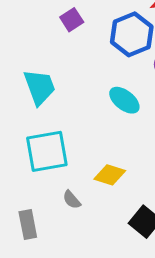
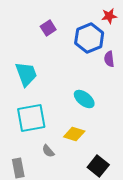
cyan ellipse: (124, 100) -> (84, 99), moved

